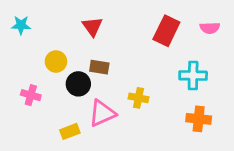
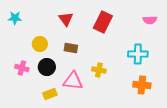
red rectangle: (166, 31) -> (103, 22), moved
black circle: (78, 84) -> (47, 67), moved
pink triangle: (102, 113) -> (73, 81), turned 30

